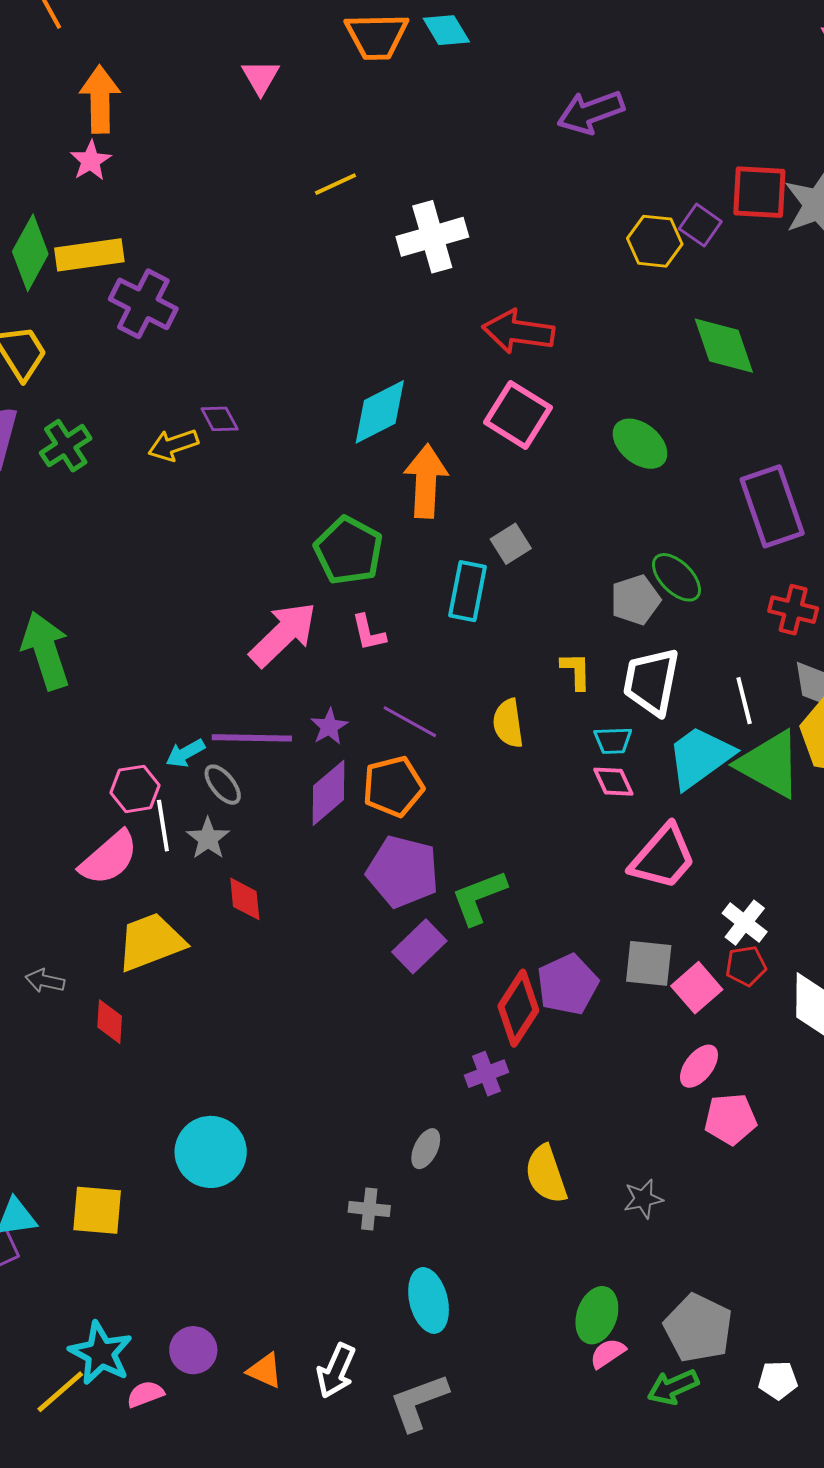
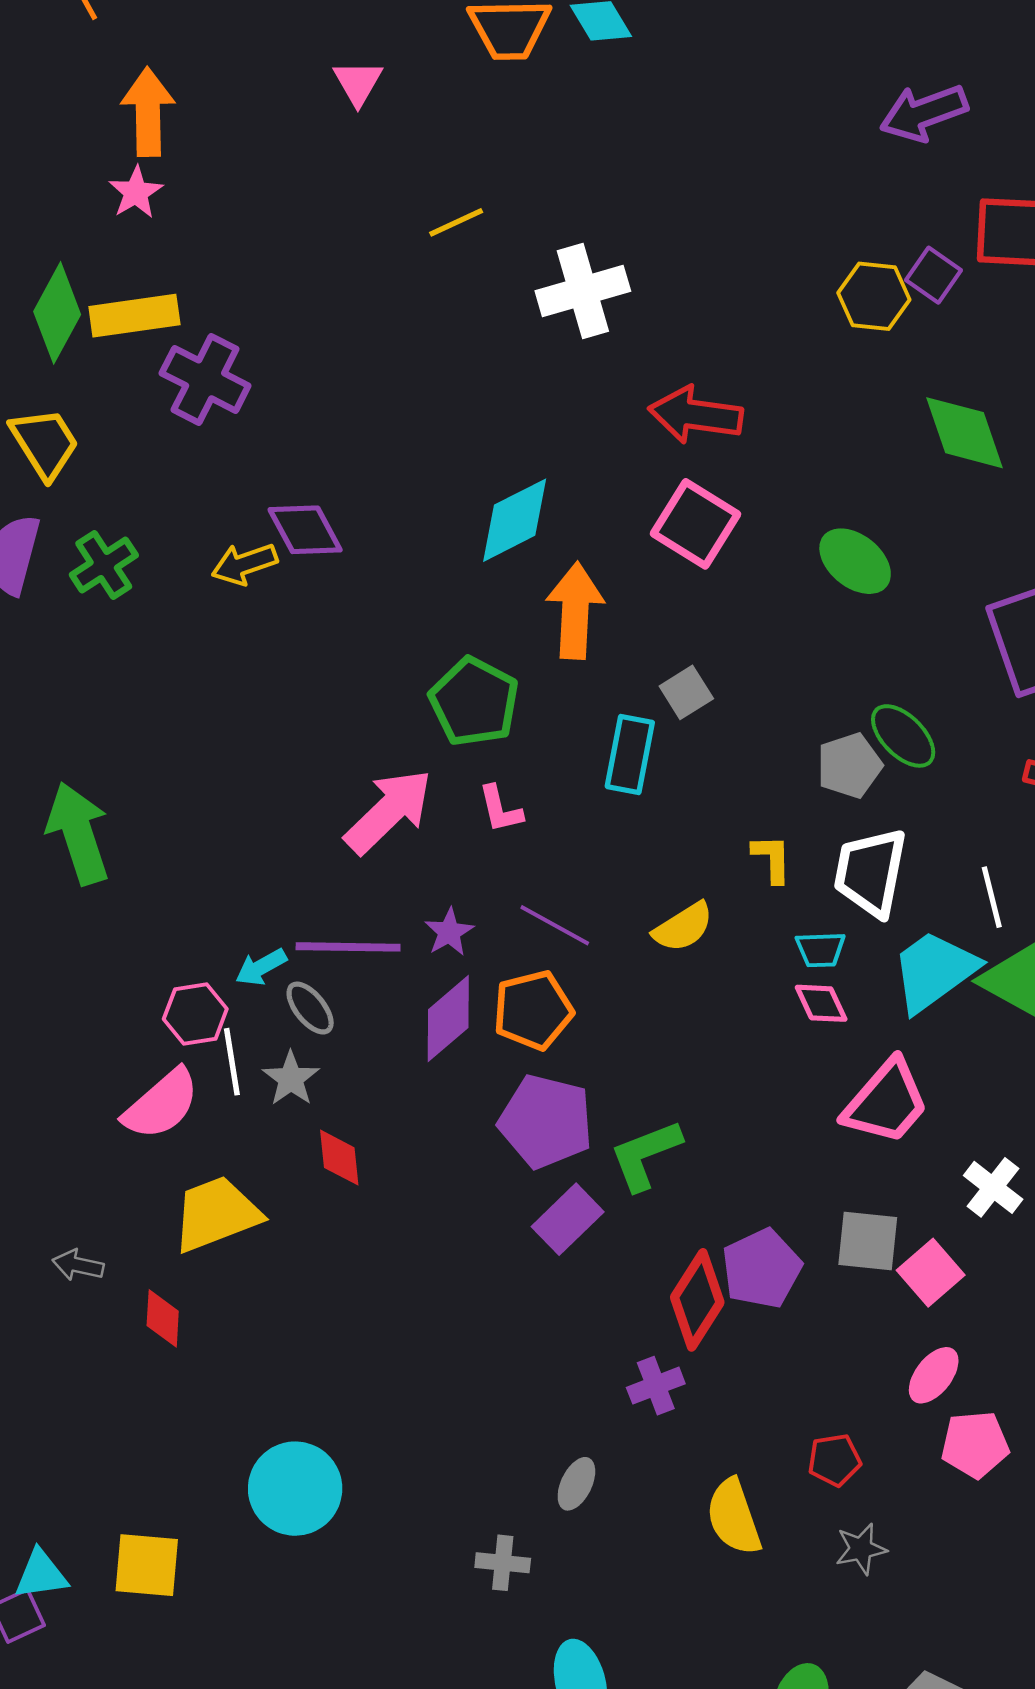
purple arrow: (591, 112) -> (924, 113), moved
purple diamond: (220, 419) -> (305, 530), size x1.5
yellow semicircle: (508, 723) -> (683, 927), turned -114
red pentagon: (746, 966) -> (834, 1460), moved

